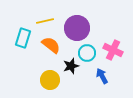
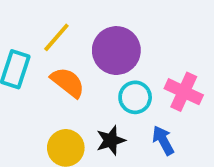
yellow line: (45, 21) -> (56, 37), turned -36
black star: (71, 66) -> (111, 140), moved

